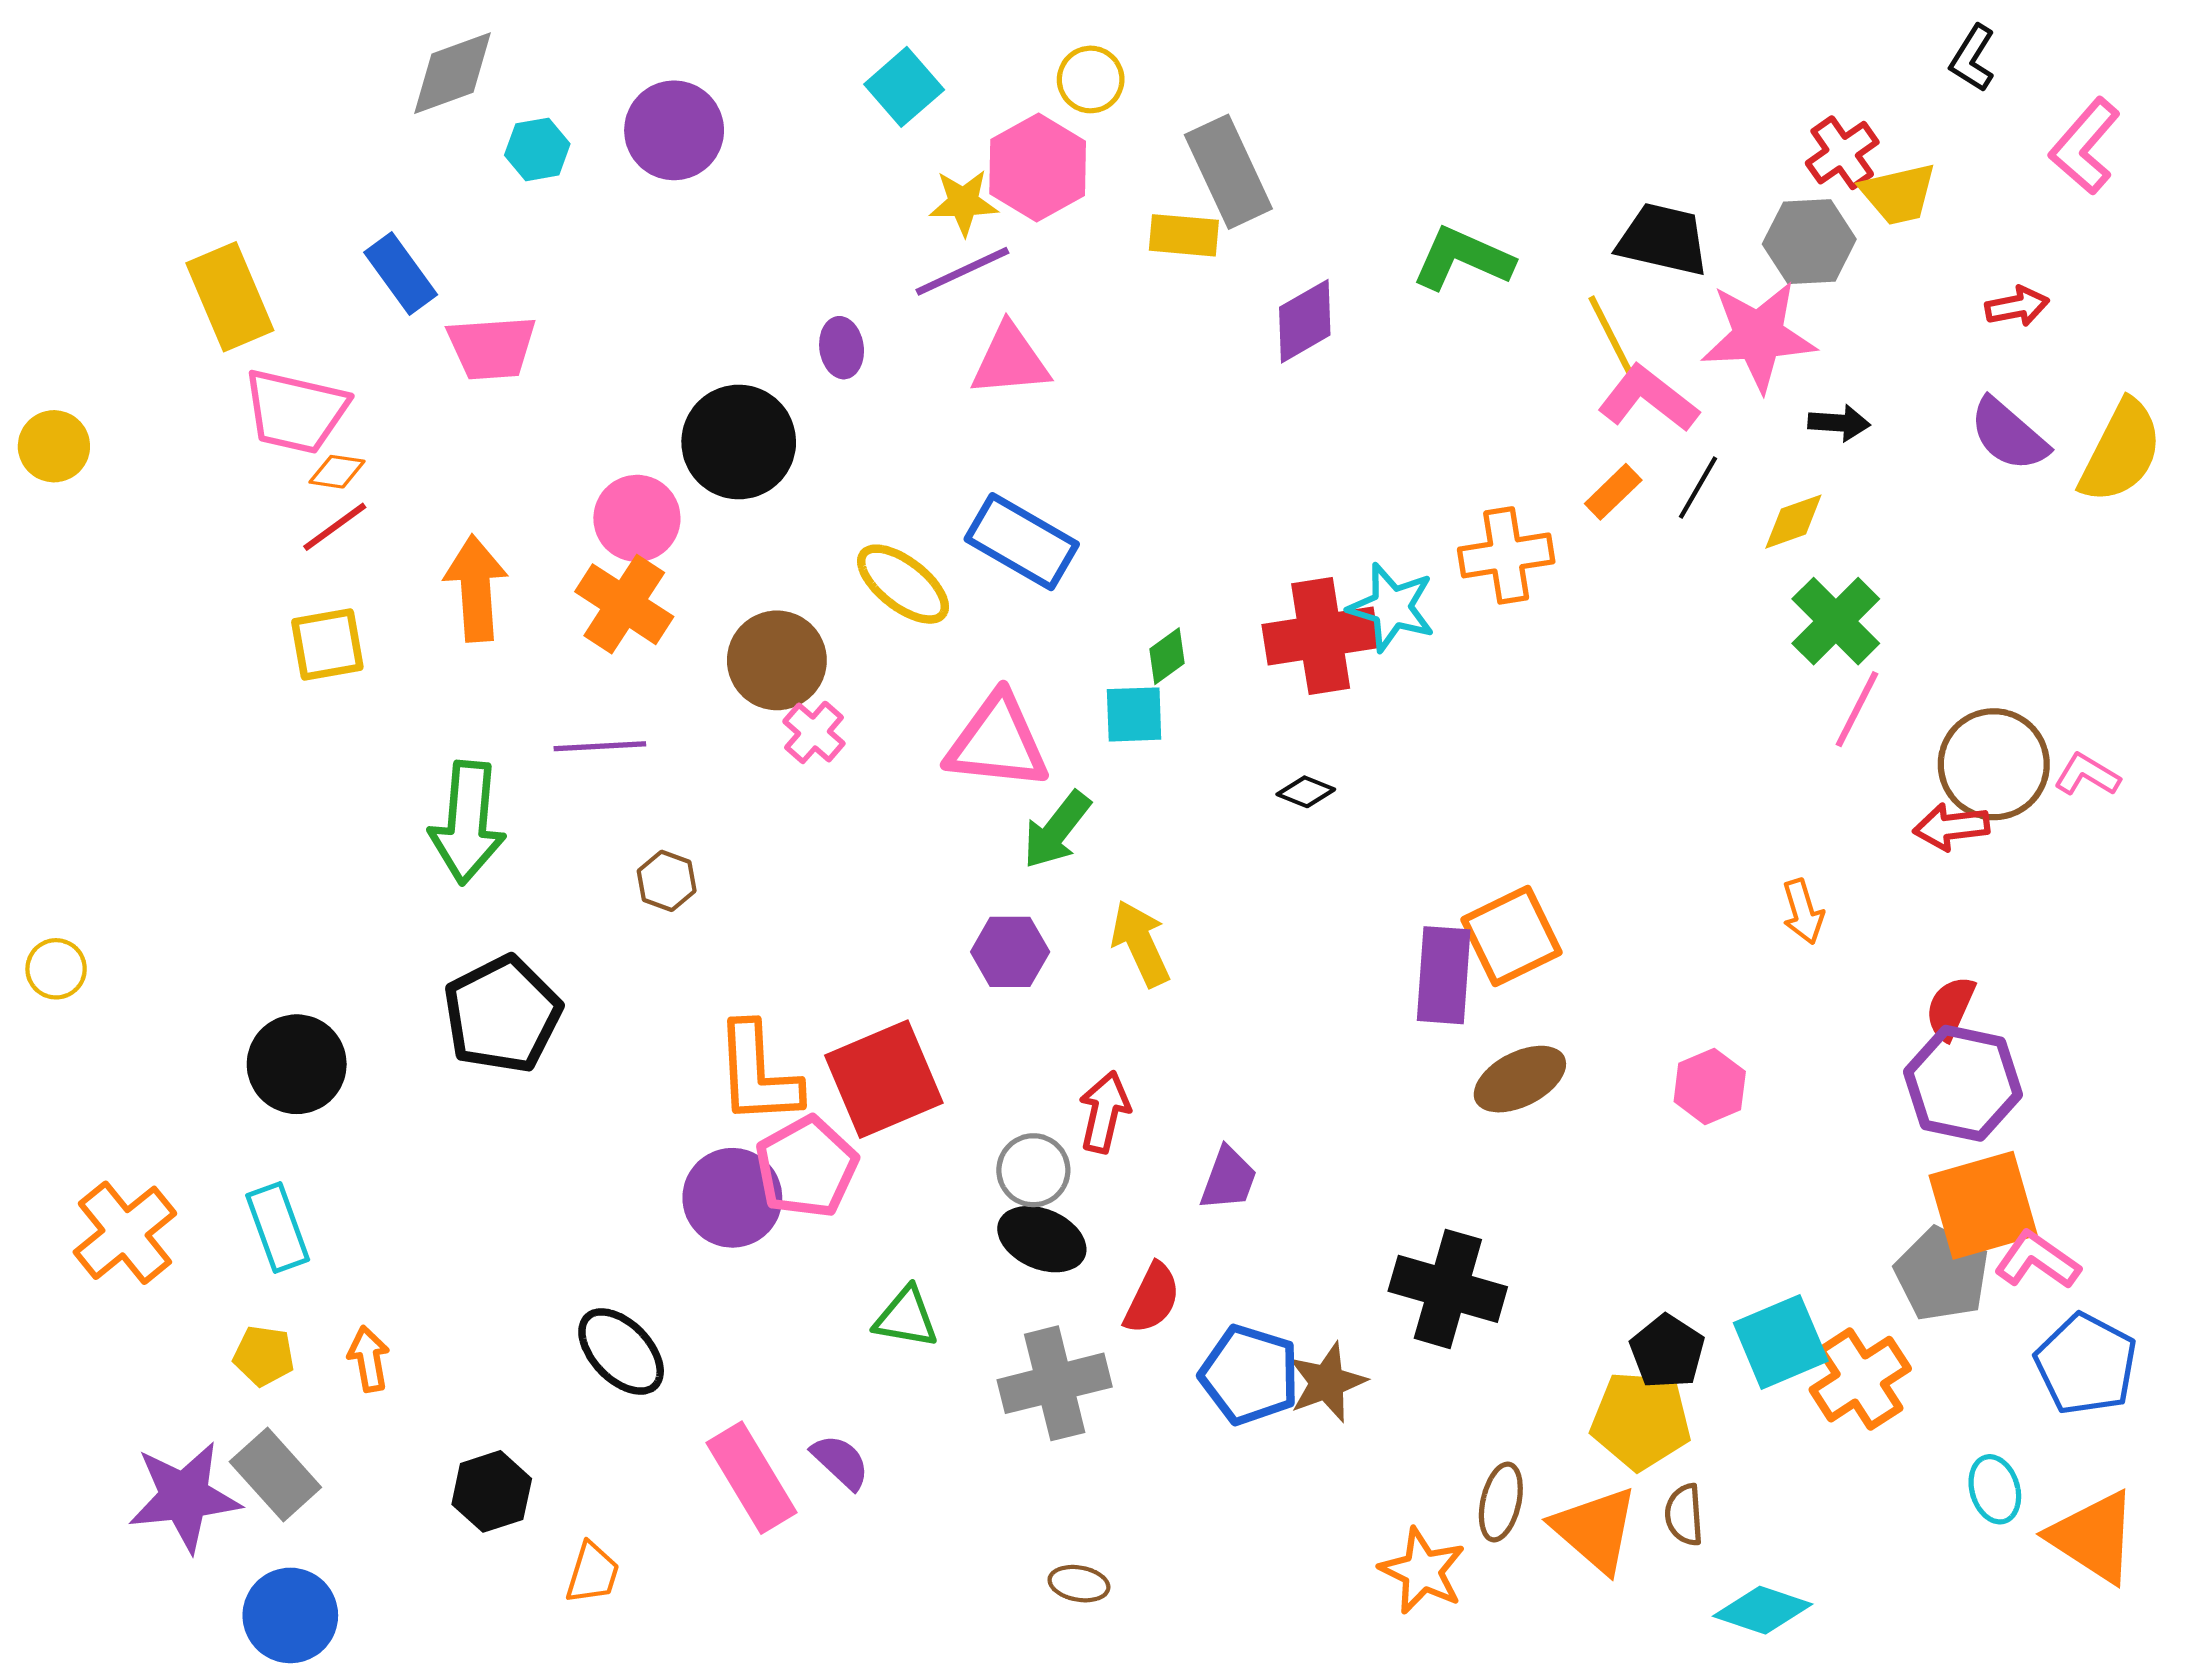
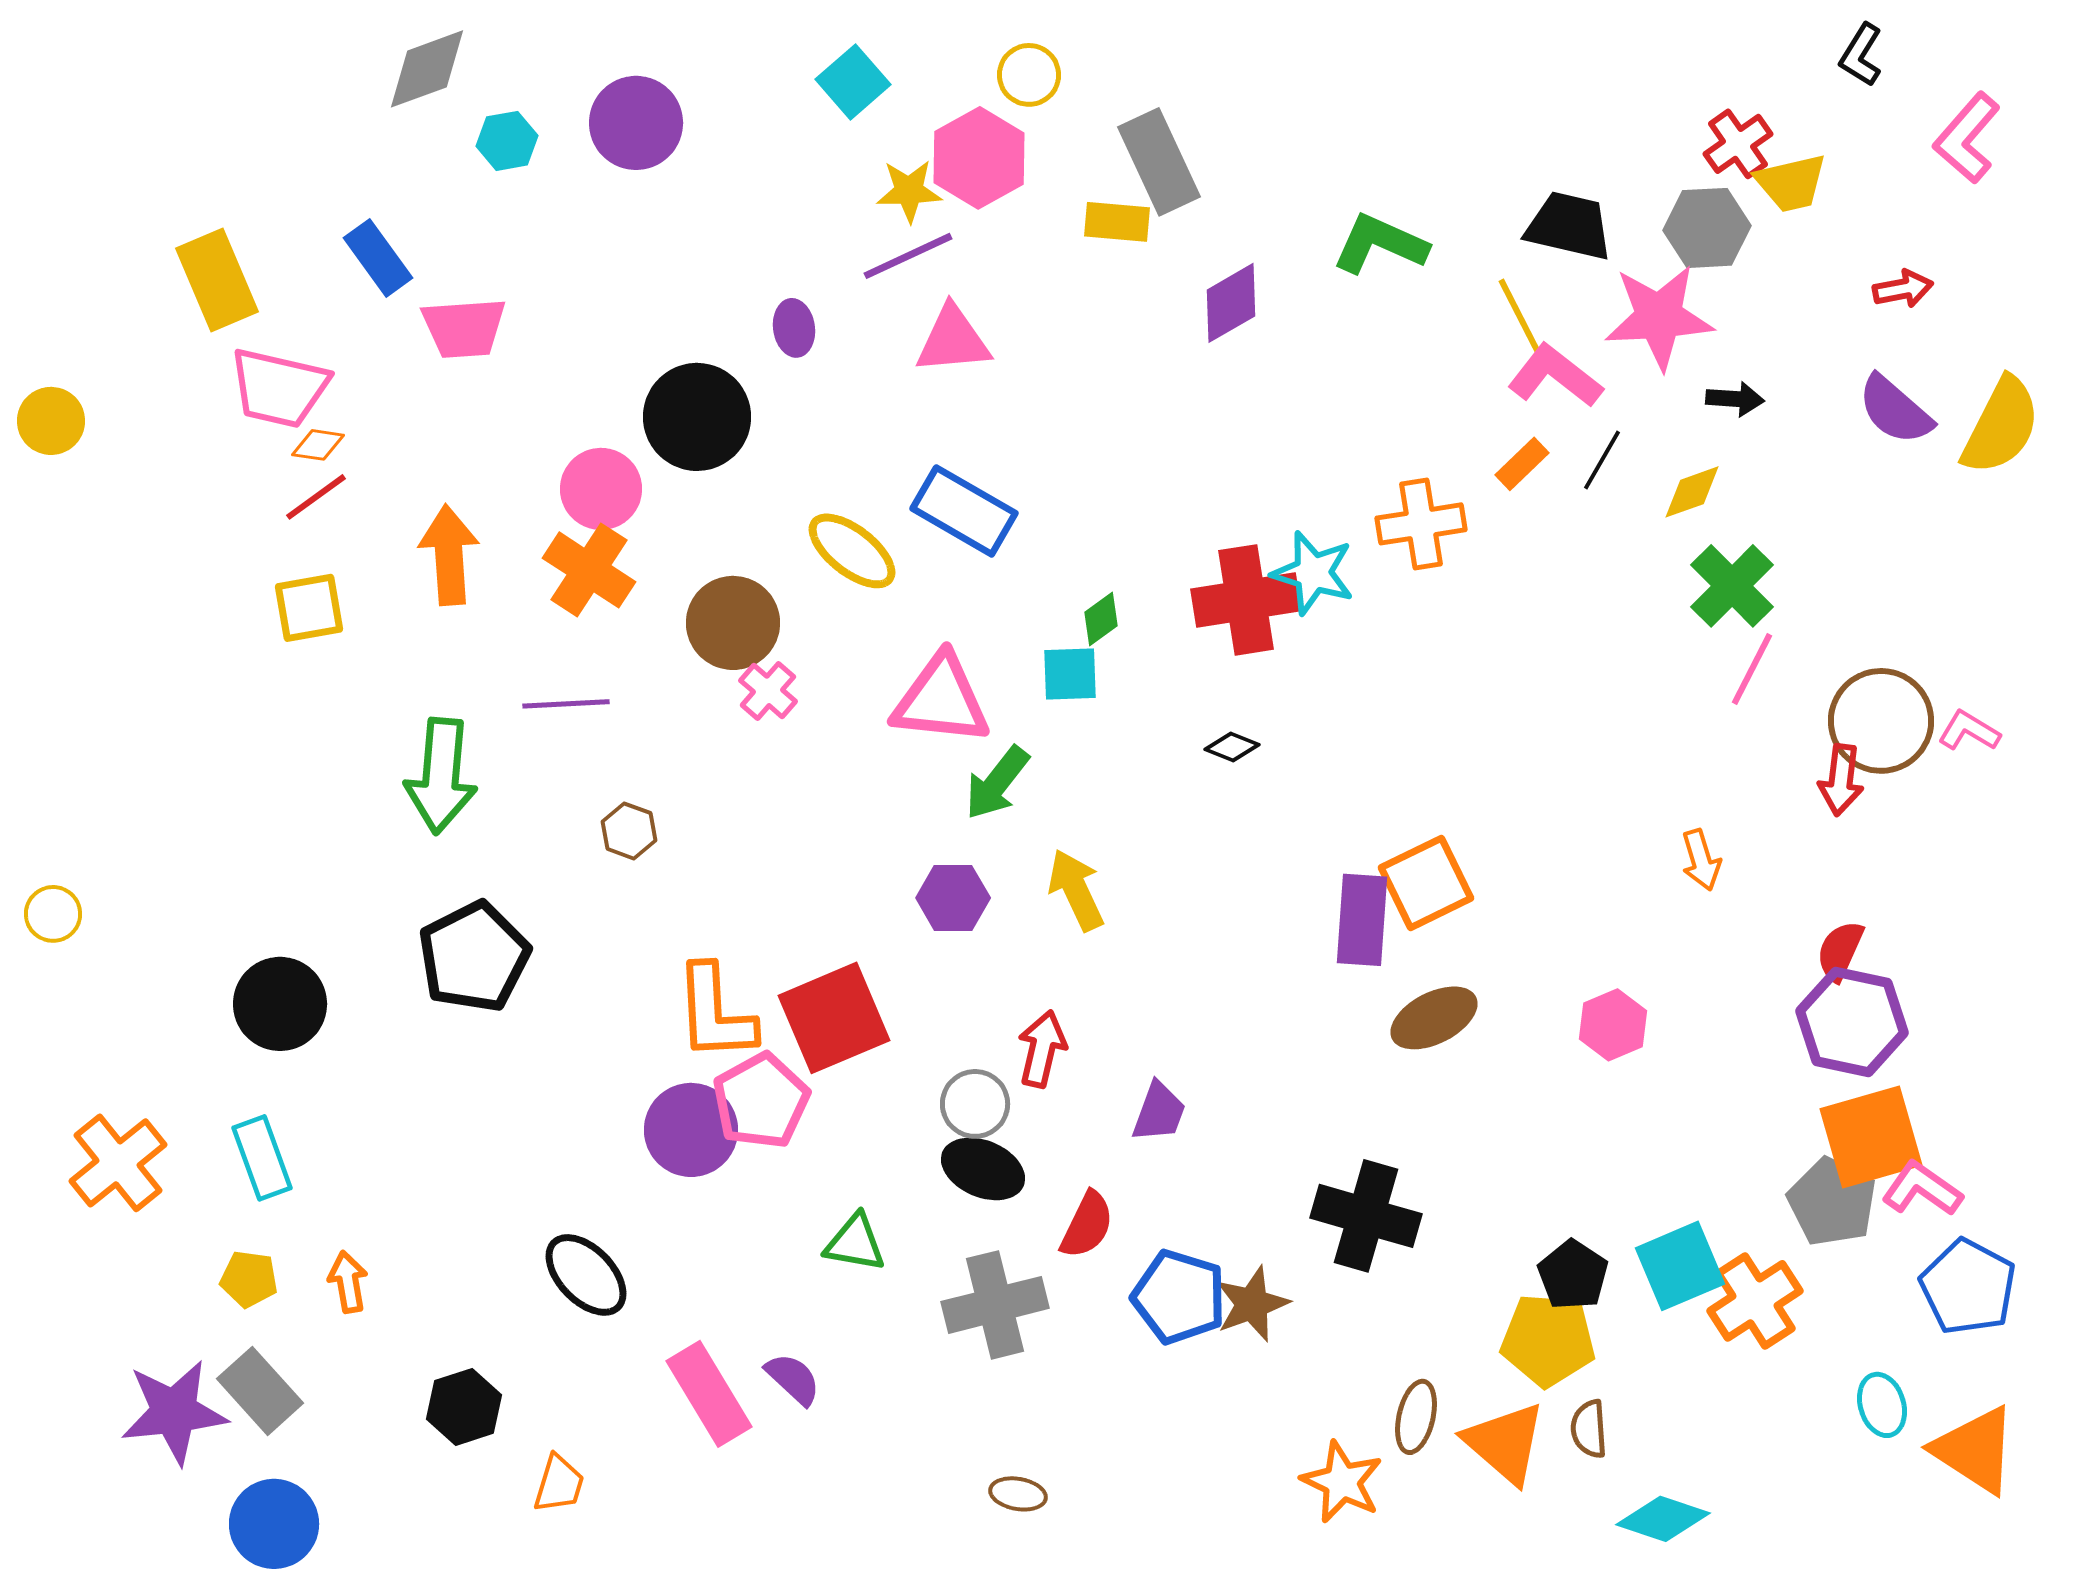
red arrow: (1951, 827) -> (1841, 780), turned -76

